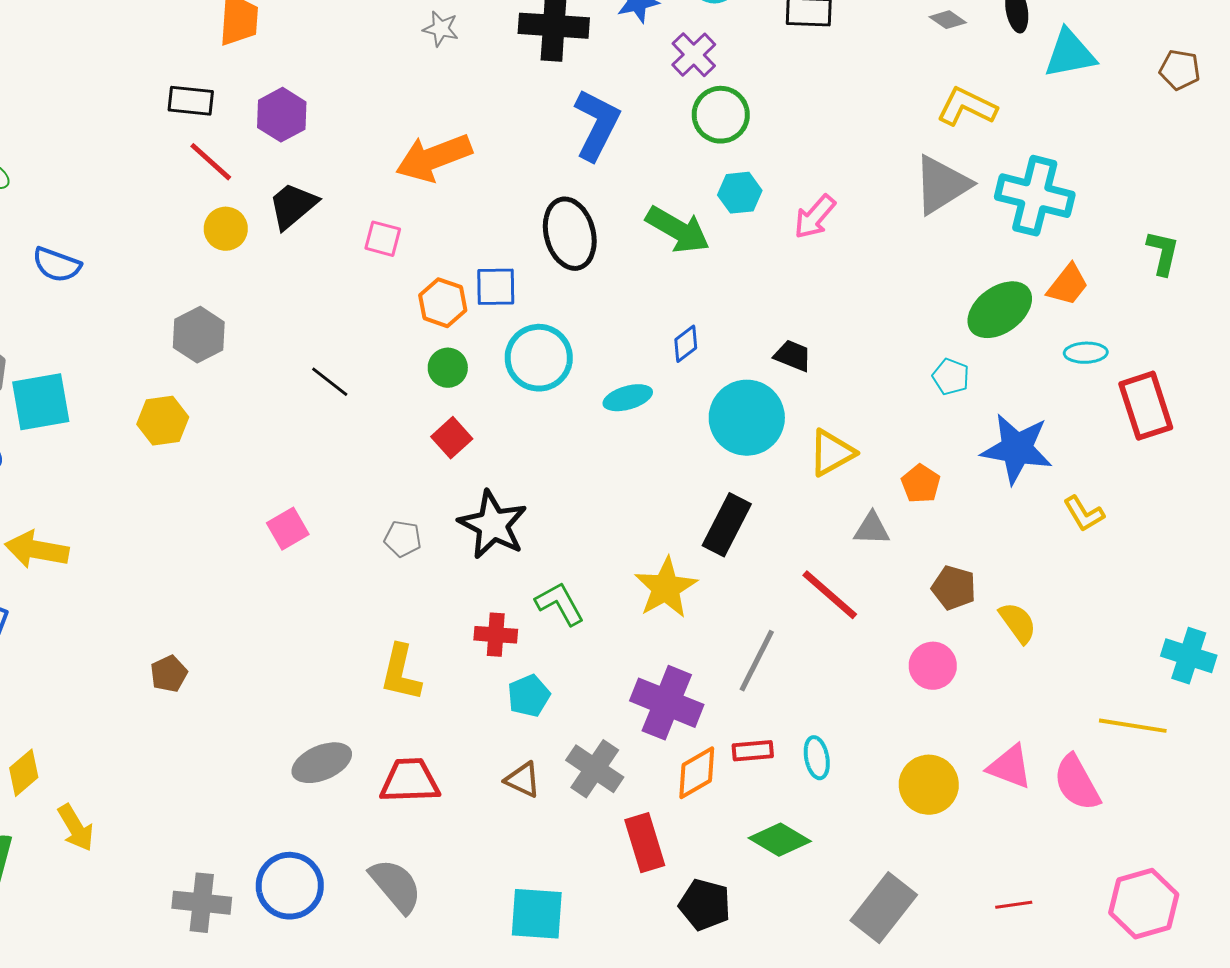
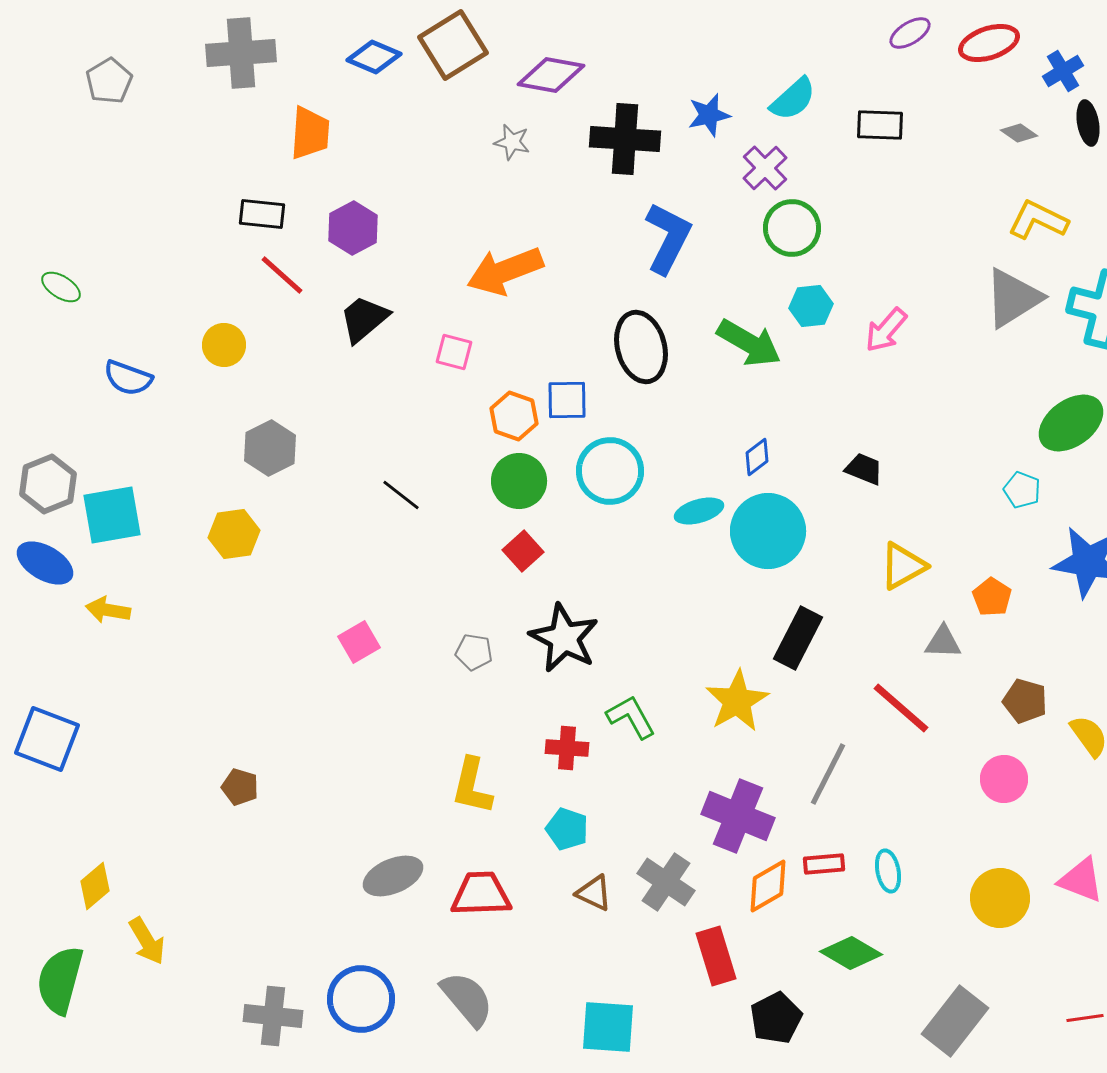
yellow circle: (226, 229) -> (224, 345), moved
green circle: (448, 368) -> (519, 481), size x1.4
cyan circle: (747, 418) -> (768, 531), moved
yellow arrow: (37, 550) -> (108, 610), moved, size x0.7
brown pentagon: (169, 674) -> (240, 787), turned -30
cyan pentagon: (529, 696) -> (567, 829), moved, turned -30
black pentagon: (705, 905) -> (776, 1018), turned 30

